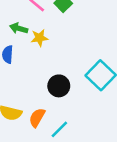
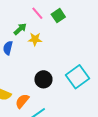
green arrow: (19, 28) -> (20, 29), turned 112

